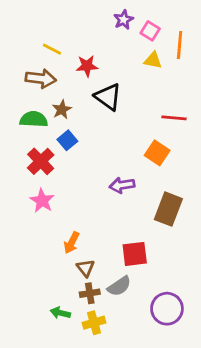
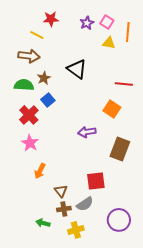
purple star: (123, 20) -> (87, 23), moved
red star: (87, 66) -> (51, 19), moved
orange arrow: (72, 243) -> (40, 171), moved
yellow cross: (94, 323) -> (76, 230), moved

